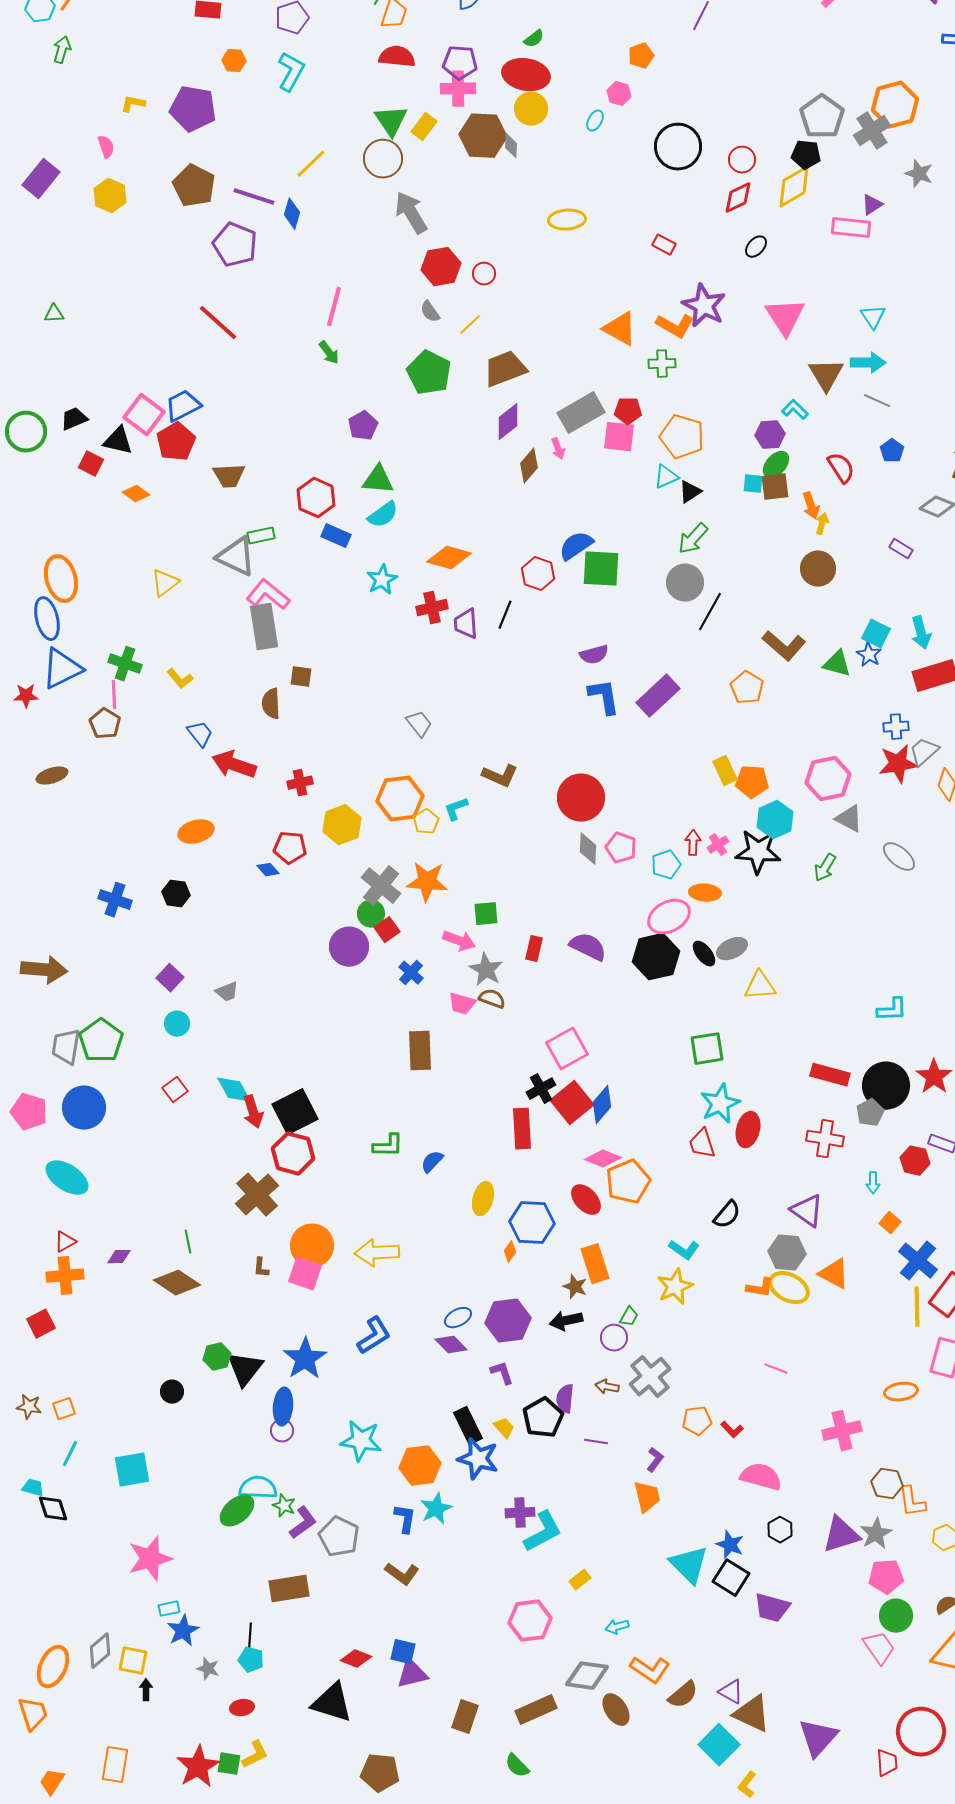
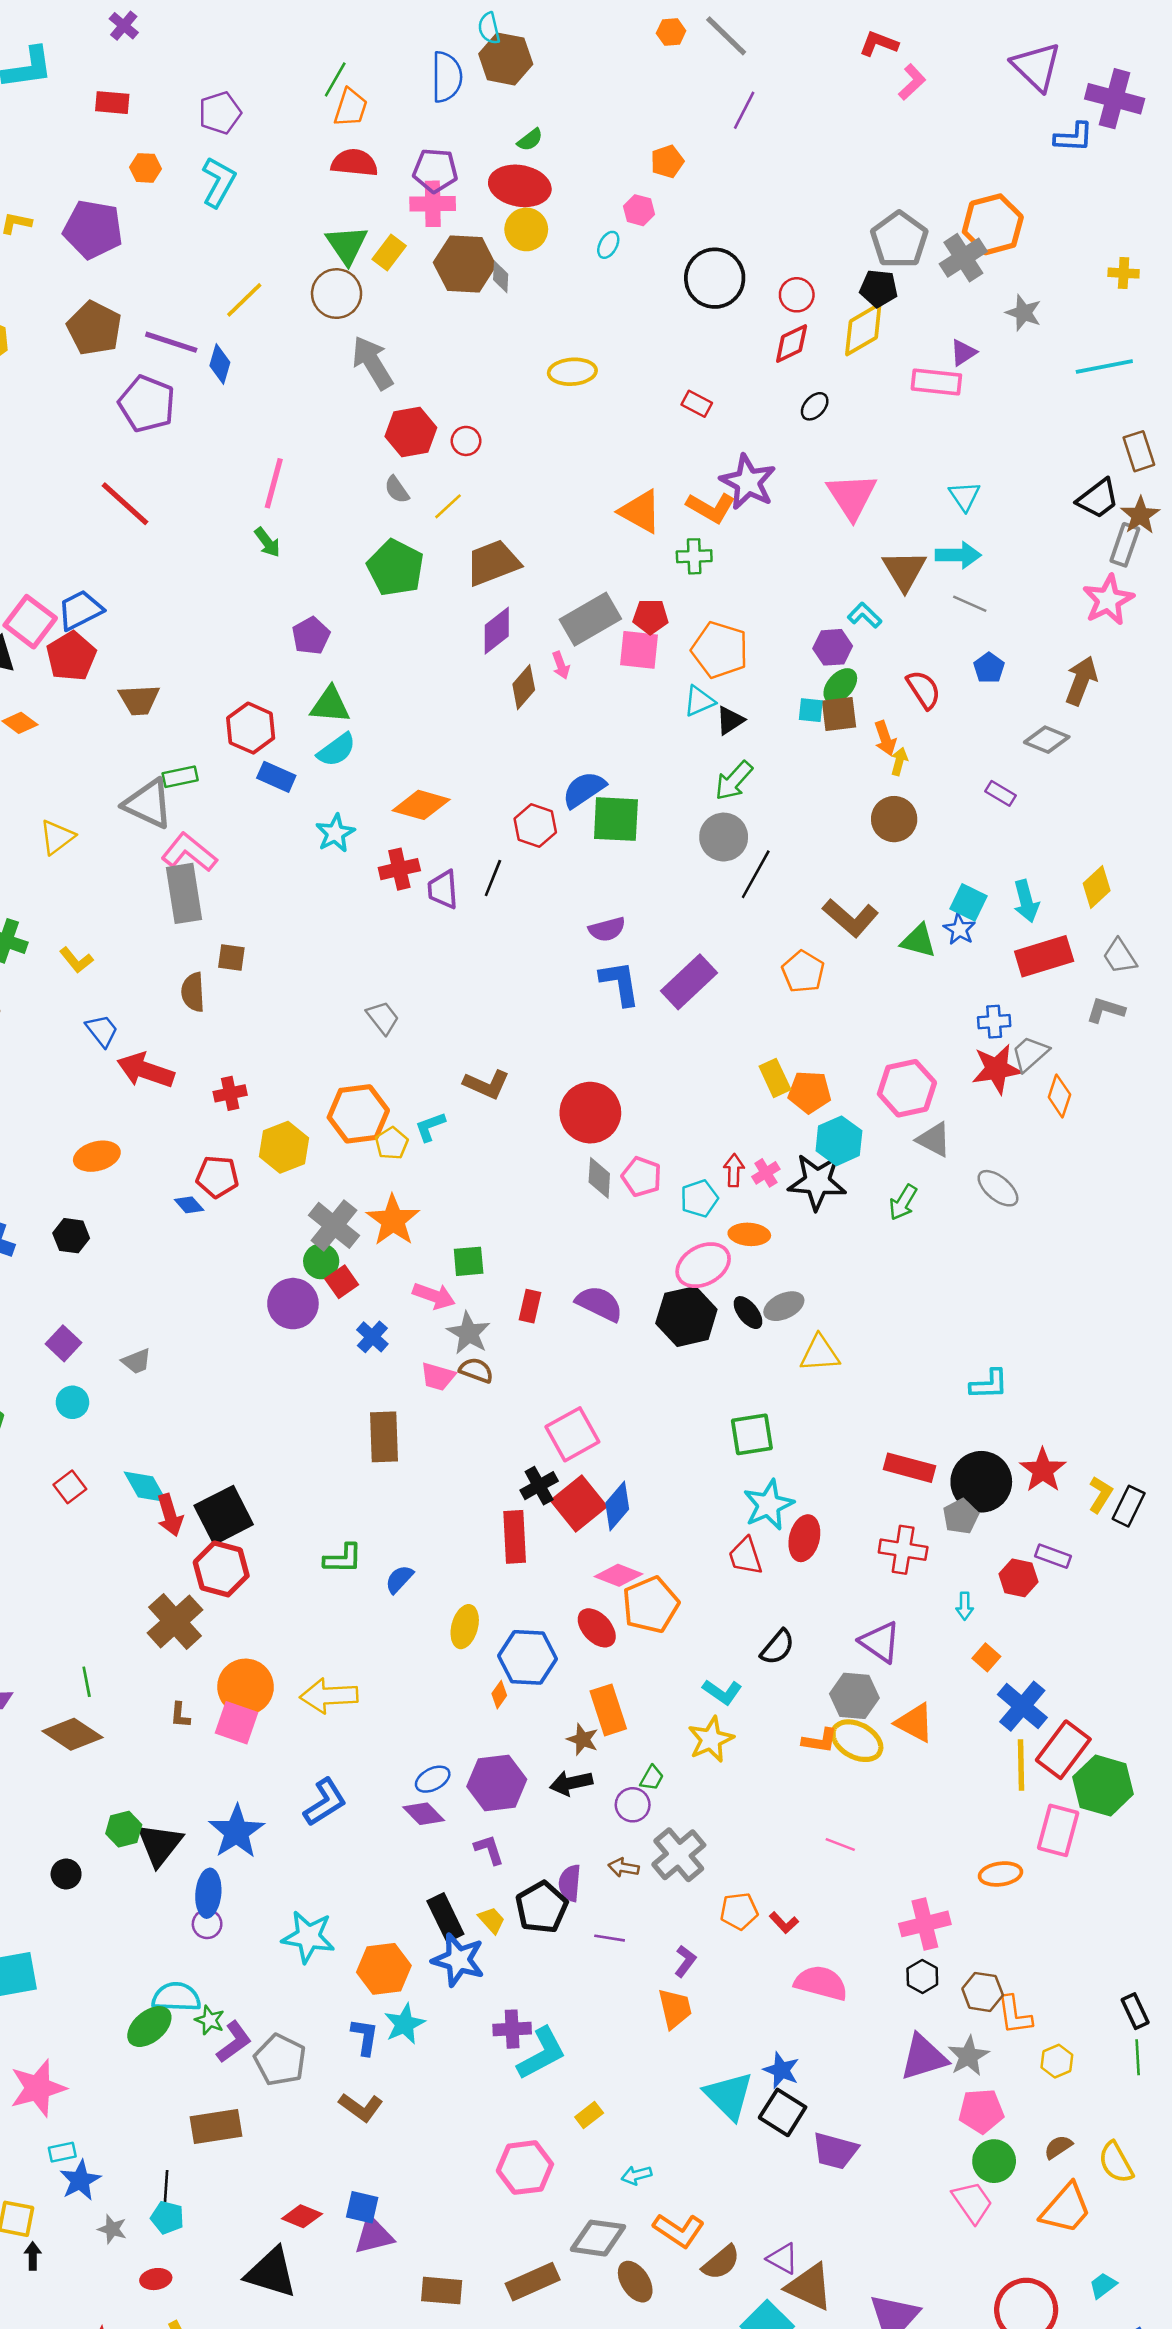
orange star: (427, 882) -> (393, 1220), turned 30
black hexagon: (780, 1530) -> (922, 1977), moved
brown rectangle: (465, 1717) -> (442, 2291), turned 76

